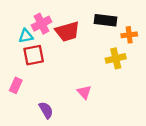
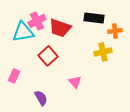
red trapezoid: (67, 31) -> (60, 28), turned 35
cyan triangle: (26, 36) -> (23, 32), size x1.6
red square: (34, 55) -> (48, 56), moved, turned -30

